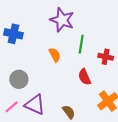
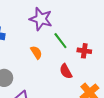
green line: (81, 44) -> (60, 41), turned -42

